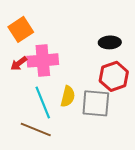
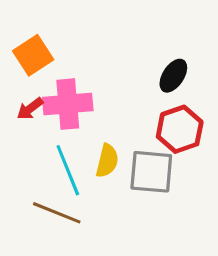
black ellipse: (110, 42) -> (173, 76), turned -55

